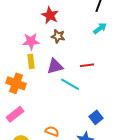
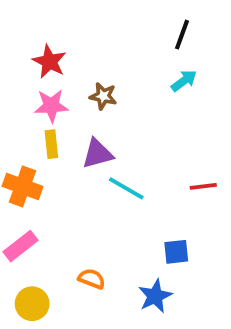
red star: (50, 15) -> (49, 62), moved
red line: (87, 65) -> (203, 186), moved
blue square: (96, 117) -> (176, 252), turned 32

